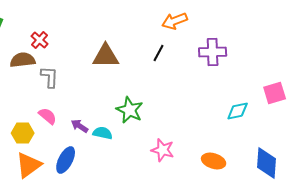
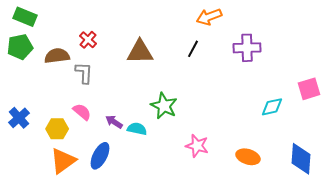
red cross: (40, 40) -> (88, 40), moved

